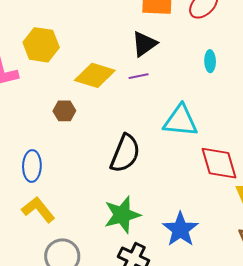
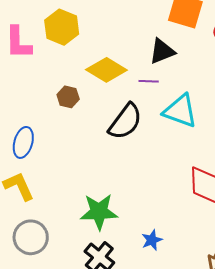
cyan triangle: (181, 121) -> (180, 111), moved
black semicircle: (125, 153) -> (125, 122), moved
blue star: (180, 229) -> (152, 240), size x0.6

